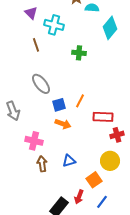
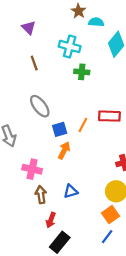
cyan cross: (54, 25) -> (70, 46), moved
red rectangle: (103, 117) -> (109, 116), moved
orange arrow: (63, 124) -> (64, 150), turned -84
orange square: (94, 180) -> (111, 215), moved
red arrow: (79, 197) -> (51, 220), moved

